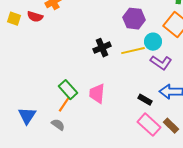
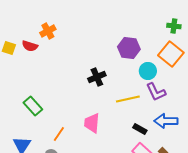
yellow line: (133, 51) -> (128, 99), moved
purple L-shape: (161, 63) -> (156, 92), turned 30
green rectangle: (68, 90) -> (33, 106), moved

